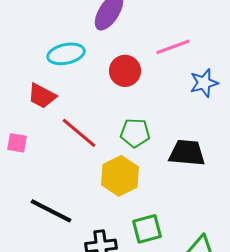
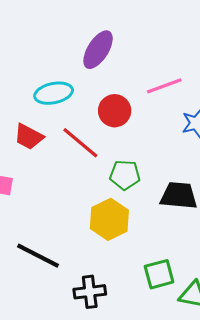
red line: (79, 133) -> (80, 143), moved
green square: (147, 229) -> (159, 274), moved

